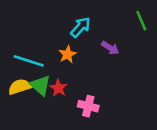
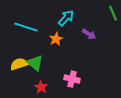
cyan line: (29, 61) -> (26, 27), moved
red star: (58, 88) -> (41, 87), moved

